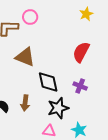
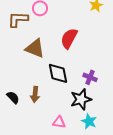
red semicircle: (81, 52) -> (69, 38), moved
black star: (58, 108) -> (81, 99), moved

